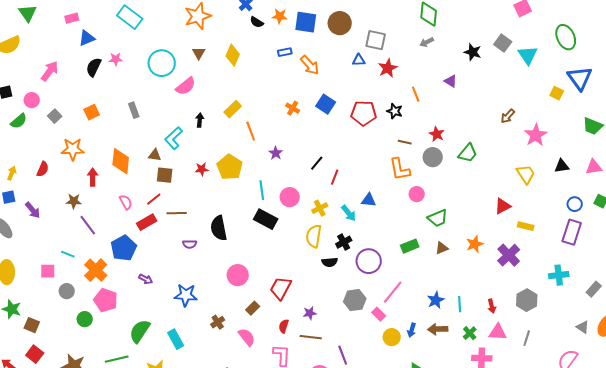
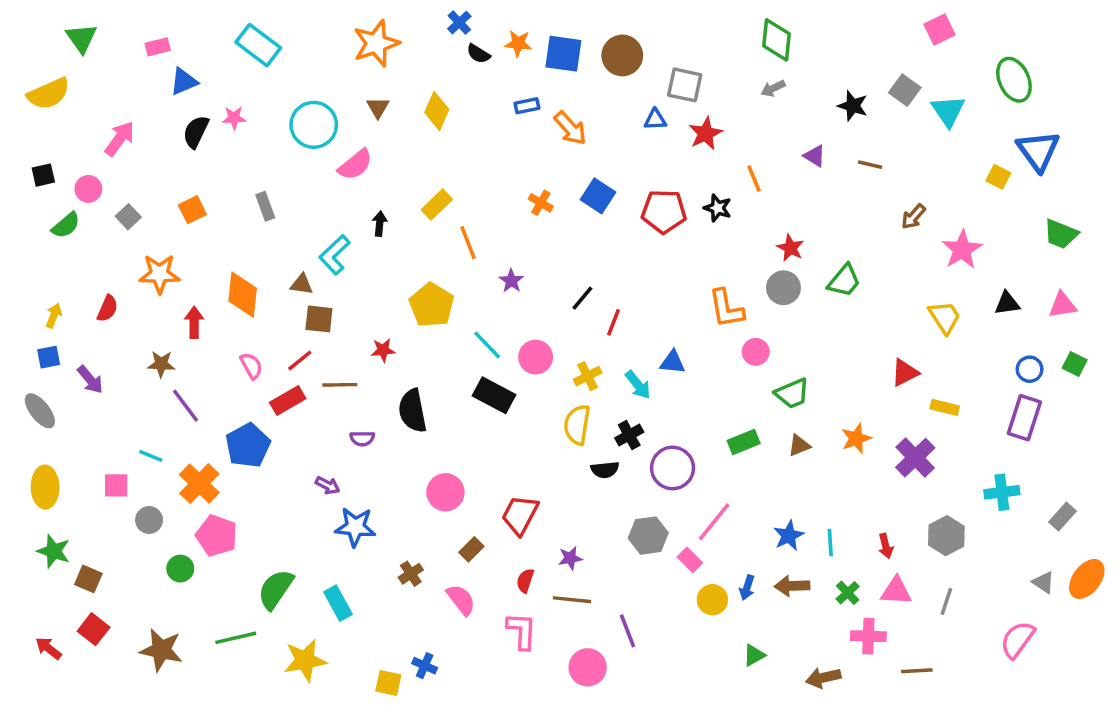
brown line: (405, 142) -> (870, 165), moved
red star: (202, 169) -> (383, 350), moved
cyan line: (262, 190) -> (487, 345), turned -36
purple arrow: (146, 279) -> (328, 485), moved

